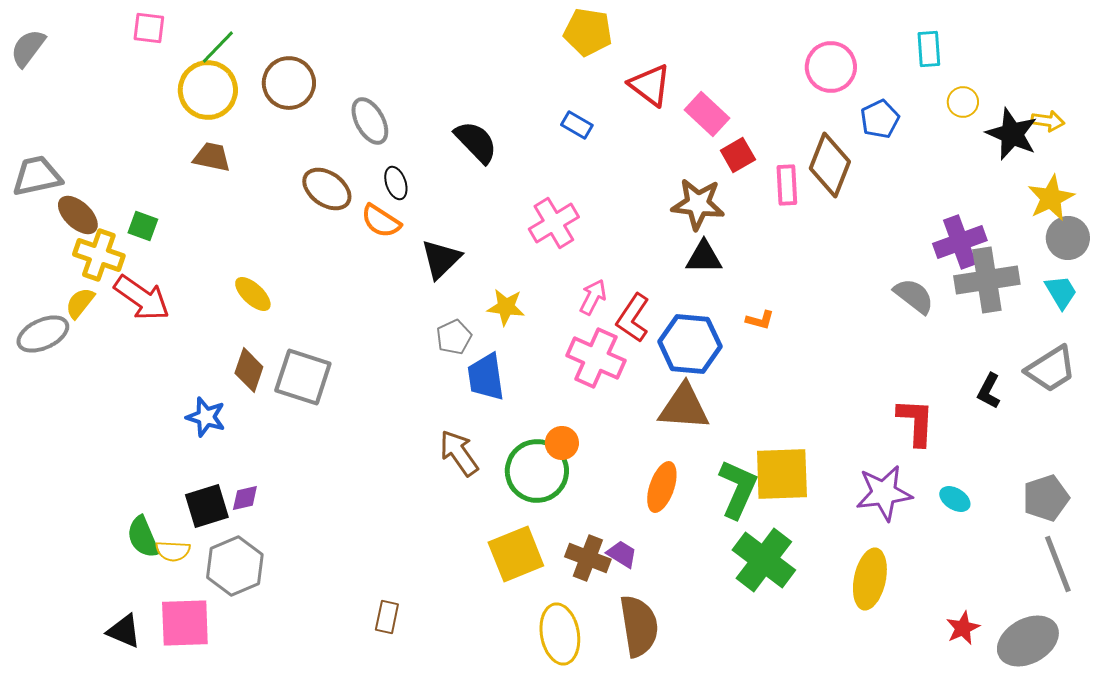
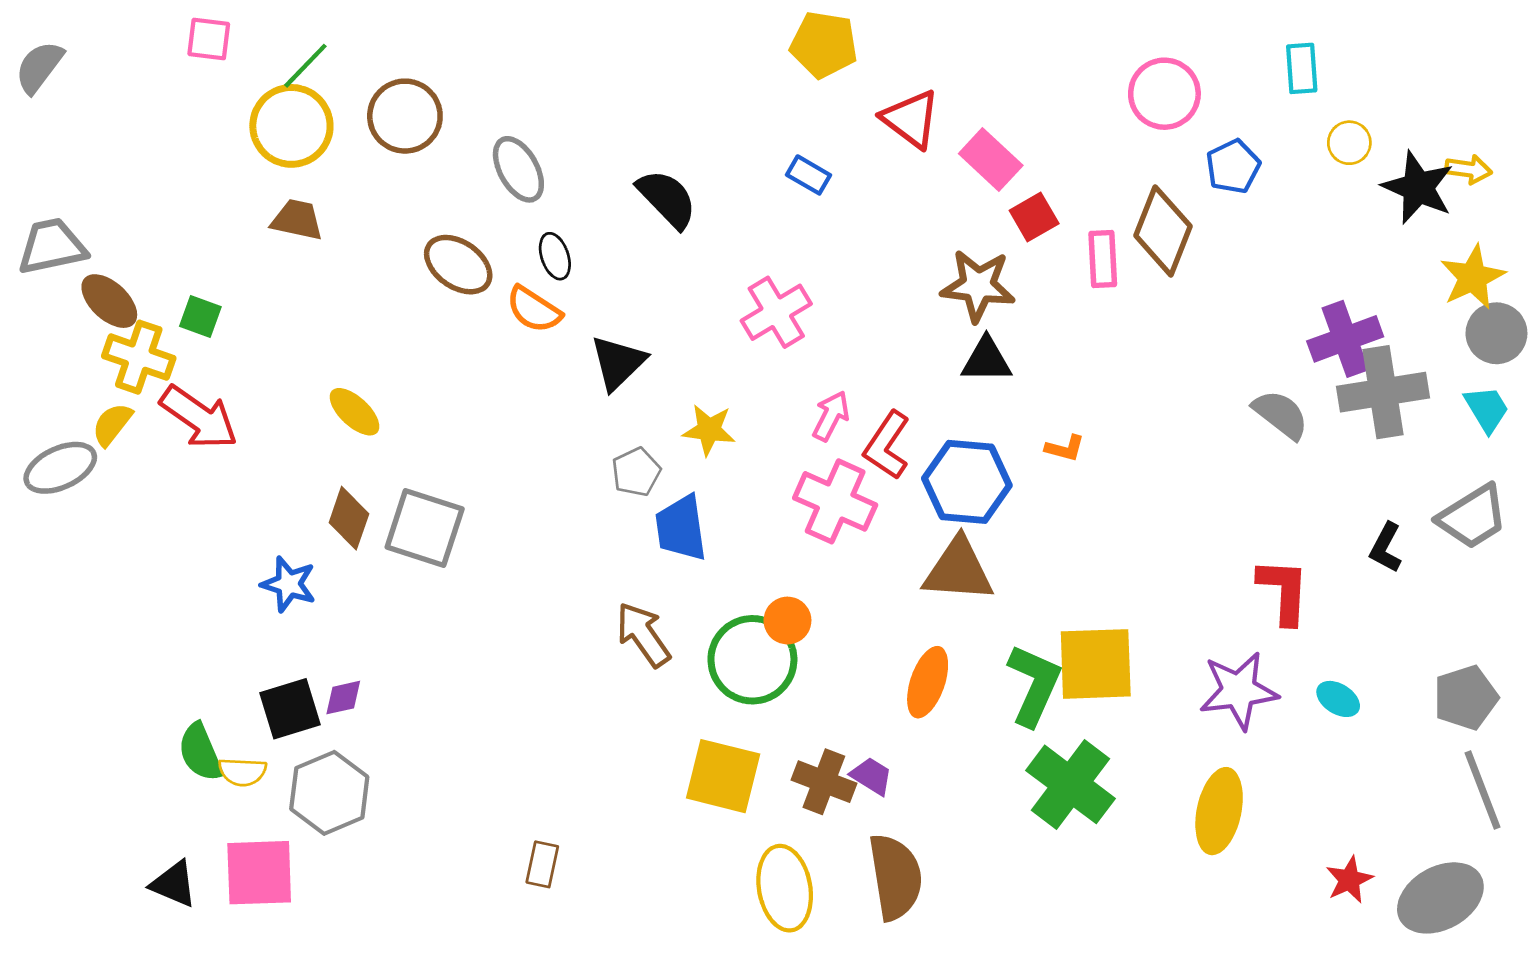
yellow square: (516, 554) -> (723, 776), turned 36

